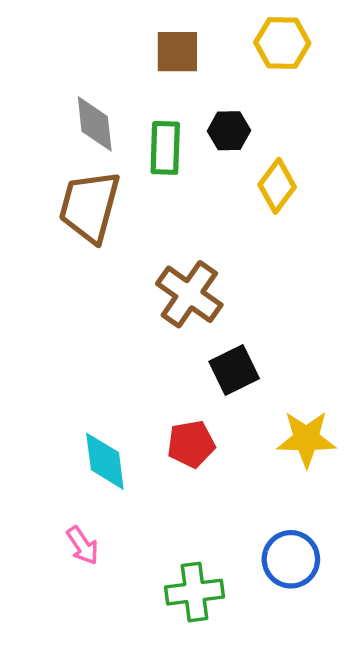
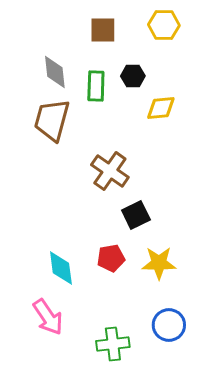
yellow diamond: (277, 186) -> (161, 108), turned 48
yellow star: (306, 439) -> (159, 263), moved
pink arrow: (83, 546) -> (48, 317), size x1.6

